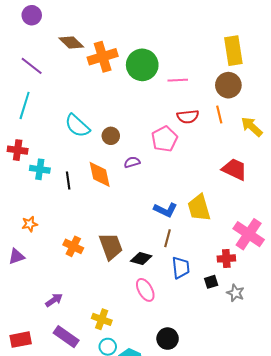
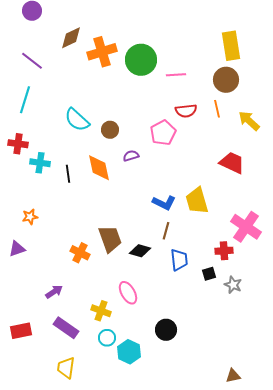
brown diamond: (71, 43) -> (71, 38), turned -70
orange cross: (73, 246) -> (80, 253), moved
pink ellipse: (145, 290) -> (128, 293), moved

